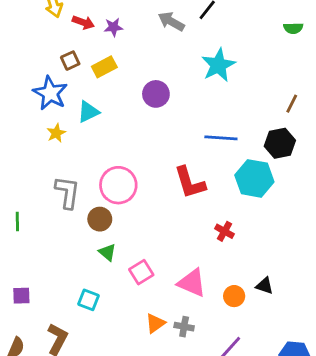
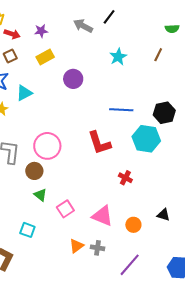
red arrow: (83, 22) -> (12, 34), moved
cyan star: (218, 65) -> (118, 57), size x0.7
yellow rectangle: (104, 67) -> (45, 57), moved
brown line: (292, 104) -> (158, 55), moved
black triangle: (265, 286) -> (163, 215), moved

